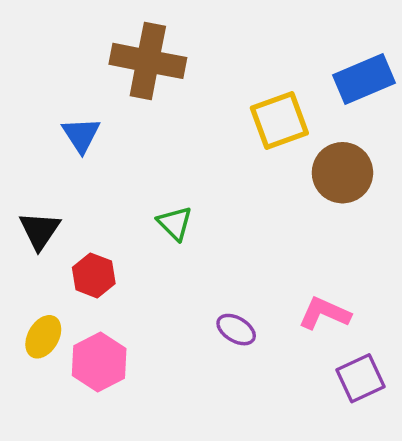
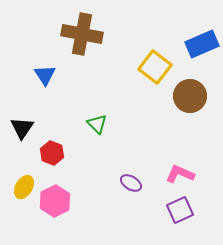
yellow square: (279, 120) -> (155, 67), turned -32
purple square: (361, 378) -> (180, 210), moved

